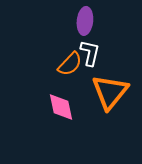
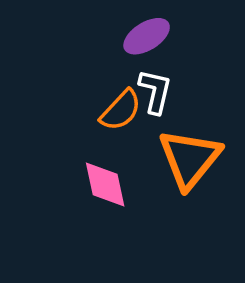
purple ellipse: (85, 21) -> (147, 36), turned 52

